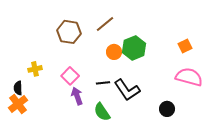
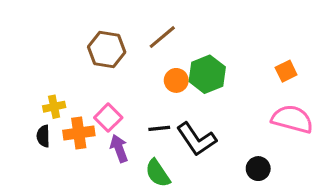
black semicircle: (18, 88) -> (43, 136), moved
orange cross: (18, 104) -> (79, 133), moved, turned 30

